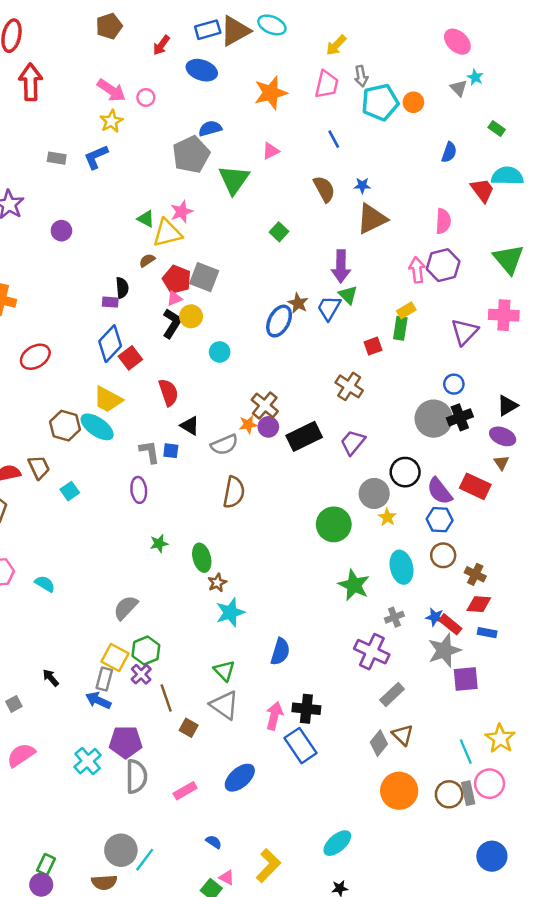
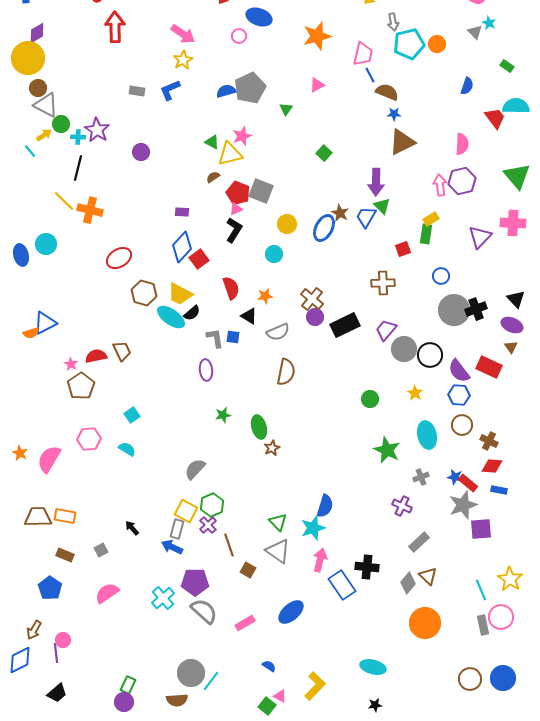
pink trapezoid: (327, 84) -> (363, 54), moved
pink circle: (146, 98) -> (239, 36), moved
blue semicircle: (210, 128) -> (226, 91), moved
green triangle: (234, 180) -> (286, 109), size x0.5
brown semicircle: (324, 189) -> (387, 92), moved, turned -40
black semicircle: (122, 288) -> (192, 313), moved, turned 54
yellow circle: (191, 316) -> (287, 224), moved
blue circle: (454, 384) -> (441, 276), moved
brown cross: (349, 386) -> (383, 283), turned -35
black triangle: (507, 405) -> (516, 299), turned -42
orange star: (248, 425) -> (265, 296), moved
brown hexagon: (65, 426) -> (144, 293), moved
cyan square: (70, 491) -> (132, 415), moved
gray circle: (374, 493) -> (404, 349), moved
green circle: (334, 524) -> (370, 399), size x0.6
cyan star: (230, 612) -> (313, 528), moved
purple cross: (372, 652) -> (402, 506), size x0.7
black cross: (306, 709) -> (367, 567), moved
gray semicircle: (136, 776) -> (204, 611), turned -48
brown circle: (449, 794) -> (470, 679), moved
cyan ellipse: (337, 843) -> (373, 667), turned 55

